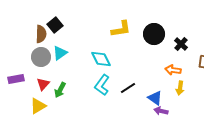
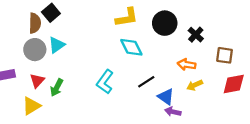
cyan diamond: (101, 59) -> (131, 47), moved
black line: (128, 88) -> (146, 82), moved
yellow arrow: (180, 88) -> (195, 85), turned 56

